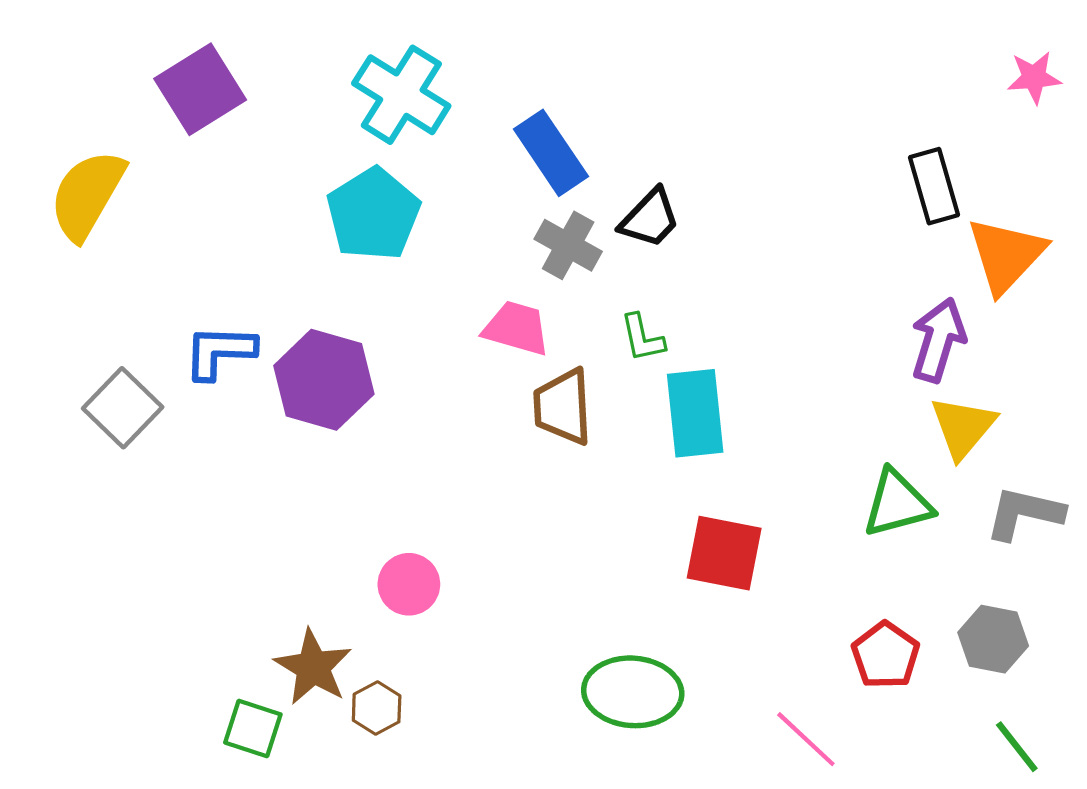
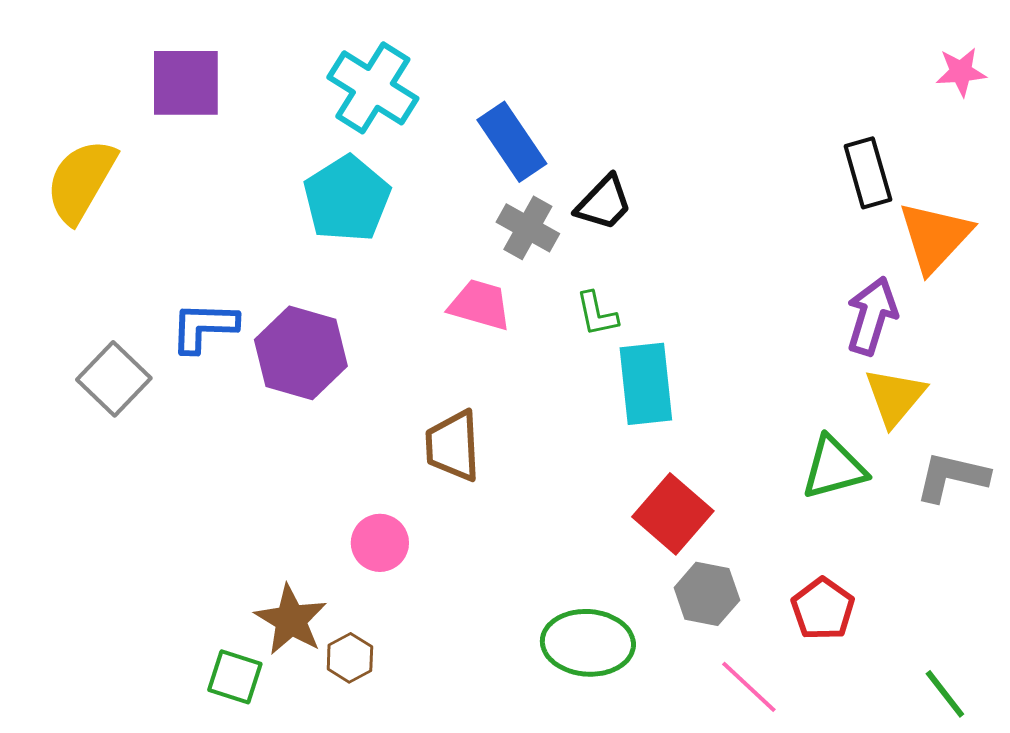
purple square: (200, 89) -> (186, 83), turned 32
brown trapezoid: (563, 407) -> (453, 446), moved
red square: (724, 553) -> (673, 514), turned 30
gray hexagon: (993, 639) -> (707, 594), moved

